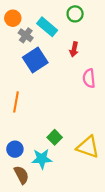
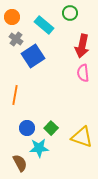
gray cross: (26, 35) -> (16, 39), moved
red arrow: (74, 49) -> (82, 46), moved, size x1.6
blue circle: (15, 149) -> (27, 128), moved

